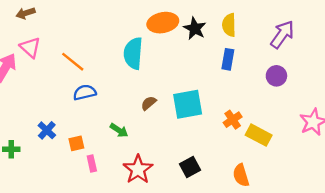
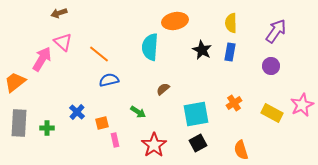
black star: (195, 29) -> (202, 50), moved
cyan square: (188, 104) -> (196, 114), moved
yellow rectangle: (259, 135) -> (272, 113), moved

